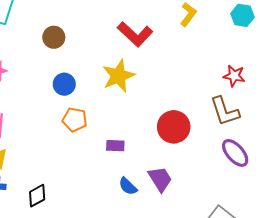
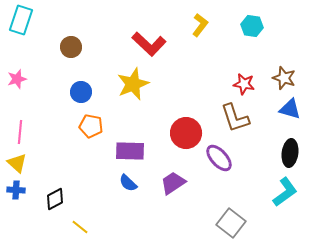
purple rectangle: (115, 146) -> (130, 151), size x1.6
purple ellipse: (235, 153) -> (219, 158), moved
purple trapezoid: (160, 179) -> (173, 183), turned -92
blue semicircle: (128, 186) -> (128, 183), moved

